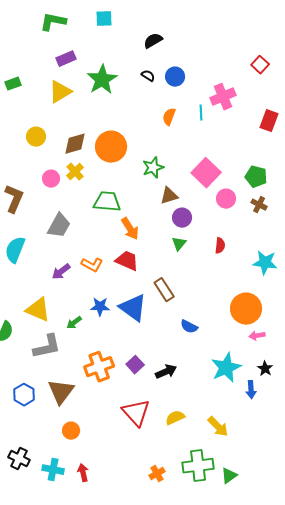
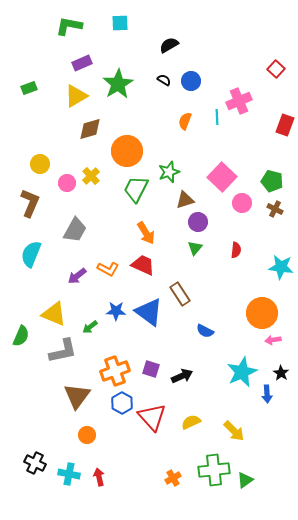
yellow circle: (36, 137) -> (40, 164), moved
brown diamond: (75, 144) -> (90, 129), moved
green trapezoid: (107, 202) -> (136, 189), moved, turned -68
purple square: (135, 365) -> (151, 369), turned -30
blue hexagon: (24, 395) -> (122, 403), moved

